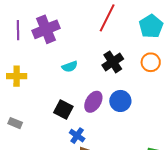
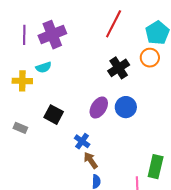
orange circle: (151, 62) -> (150, 58), moved
cyan semicircle: (70, 67) -> (44, 67), moved
black square: (63, 109) -> (54, 115), moved

